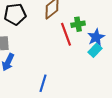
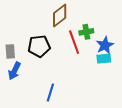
black pentagon: (15, 14) -> (39, 46), moved
cyan rectangle: (95, 50) -> (104, 59), turned 40

